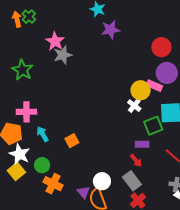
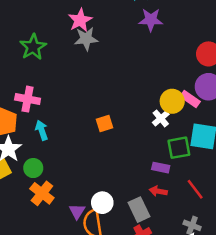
orange square: (72, 141) -> (104, 124), moved
red arrow: (136, 161) -> (158, 191), moved, turned 128

